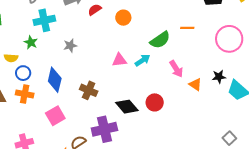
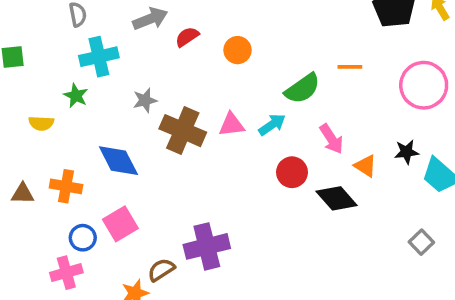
blue circle: (23, 73) -> (83, 238), moved
blue diamond: (55, 80) -> (118, 161), turned -40
brown cross: (89, 90) -> (183, 131), moved, size x1.4
red circle: (155, 102) -> (292, 172), moved
black diamond: (127, 107) -> (337, 198), moved
gray square: (229, 138) -> (421, 242), moved

